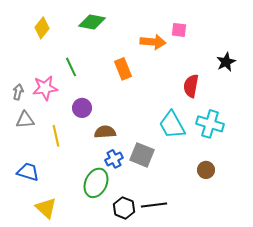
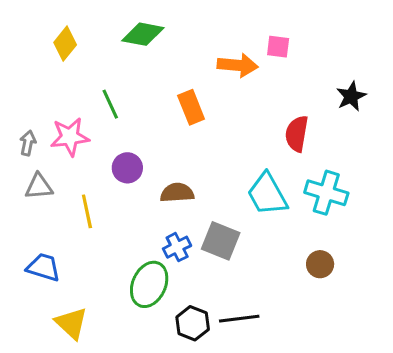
brown semicircle: (105, 132) -> (177, 193), moved

